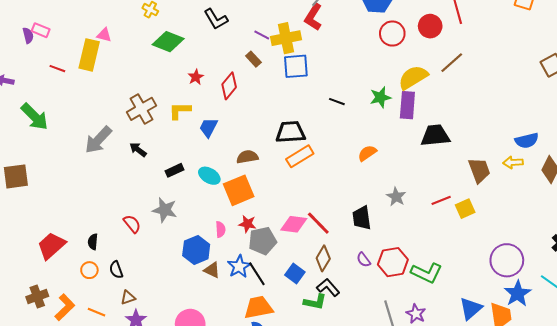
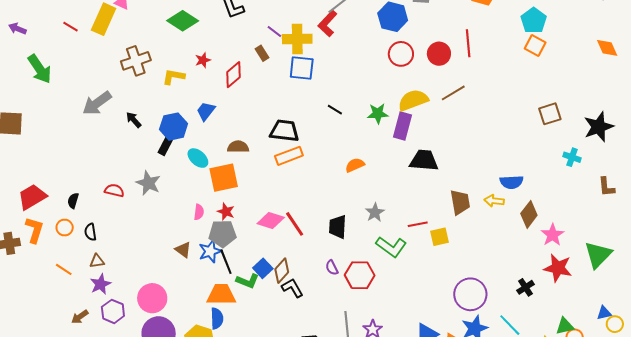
brown cross: (141, 109) -> (136, 61), moved
yellow L-shape: (180, 111) -> (173, 77), moved
black rectangle: (174, 170) -> (165, 146), turned -48
red semicircle: (132, 224) -> (114, 190), turned -48
gray pentagon: (263, 241) -> (222, 234), moved
blue hexagon: (196, 250) -> (174, 127), moved
brown diamond: (323, 258) -> (282, 271), moved
green L-shape: (427, 273) -> (391, 247), moved
green L-shape: (315, 302) -> (248, 281), moved
orange L-shape: (65, 307) -> (35, 230), moved, turned -40

